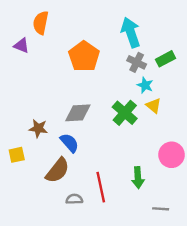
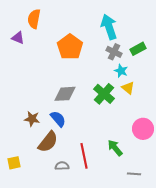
brown star: (38, 128) -> (32, 119), moved
yellow square: (17, 155) -> (14, 163), moved
green arrow: (138, 178) -> (115, 148), turned 144

